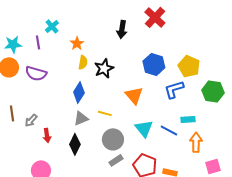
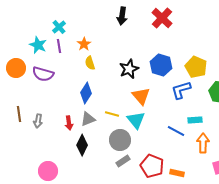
black arrow: (122, 29) -> (122, 16), moved
purple line: (38, 42) -> (59, 46), moved
cyan star: (13, 44) -> (38, 45), moved, turned 30
yellow semicircle: (83, 62) -> (90, 63), turned 152
black star: (104, 68) -> (129, 69), moved
gray arrow: (31, 120) -> (38, 121), turned -32
cyan triangle: (144, 128) -> (136, 120), moved
red arrow: (47, 135) -> (69, 123), moved

